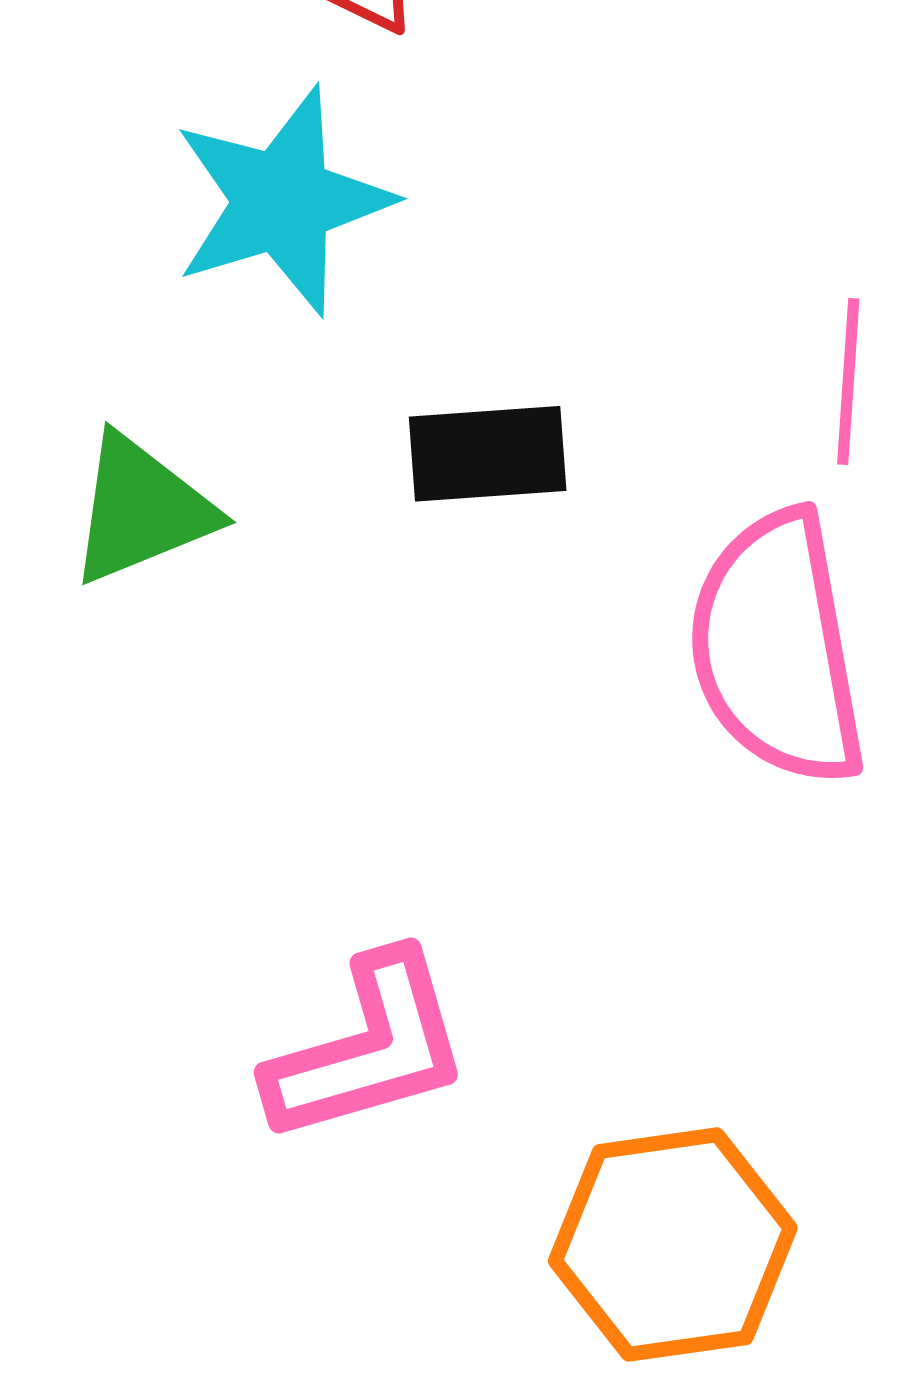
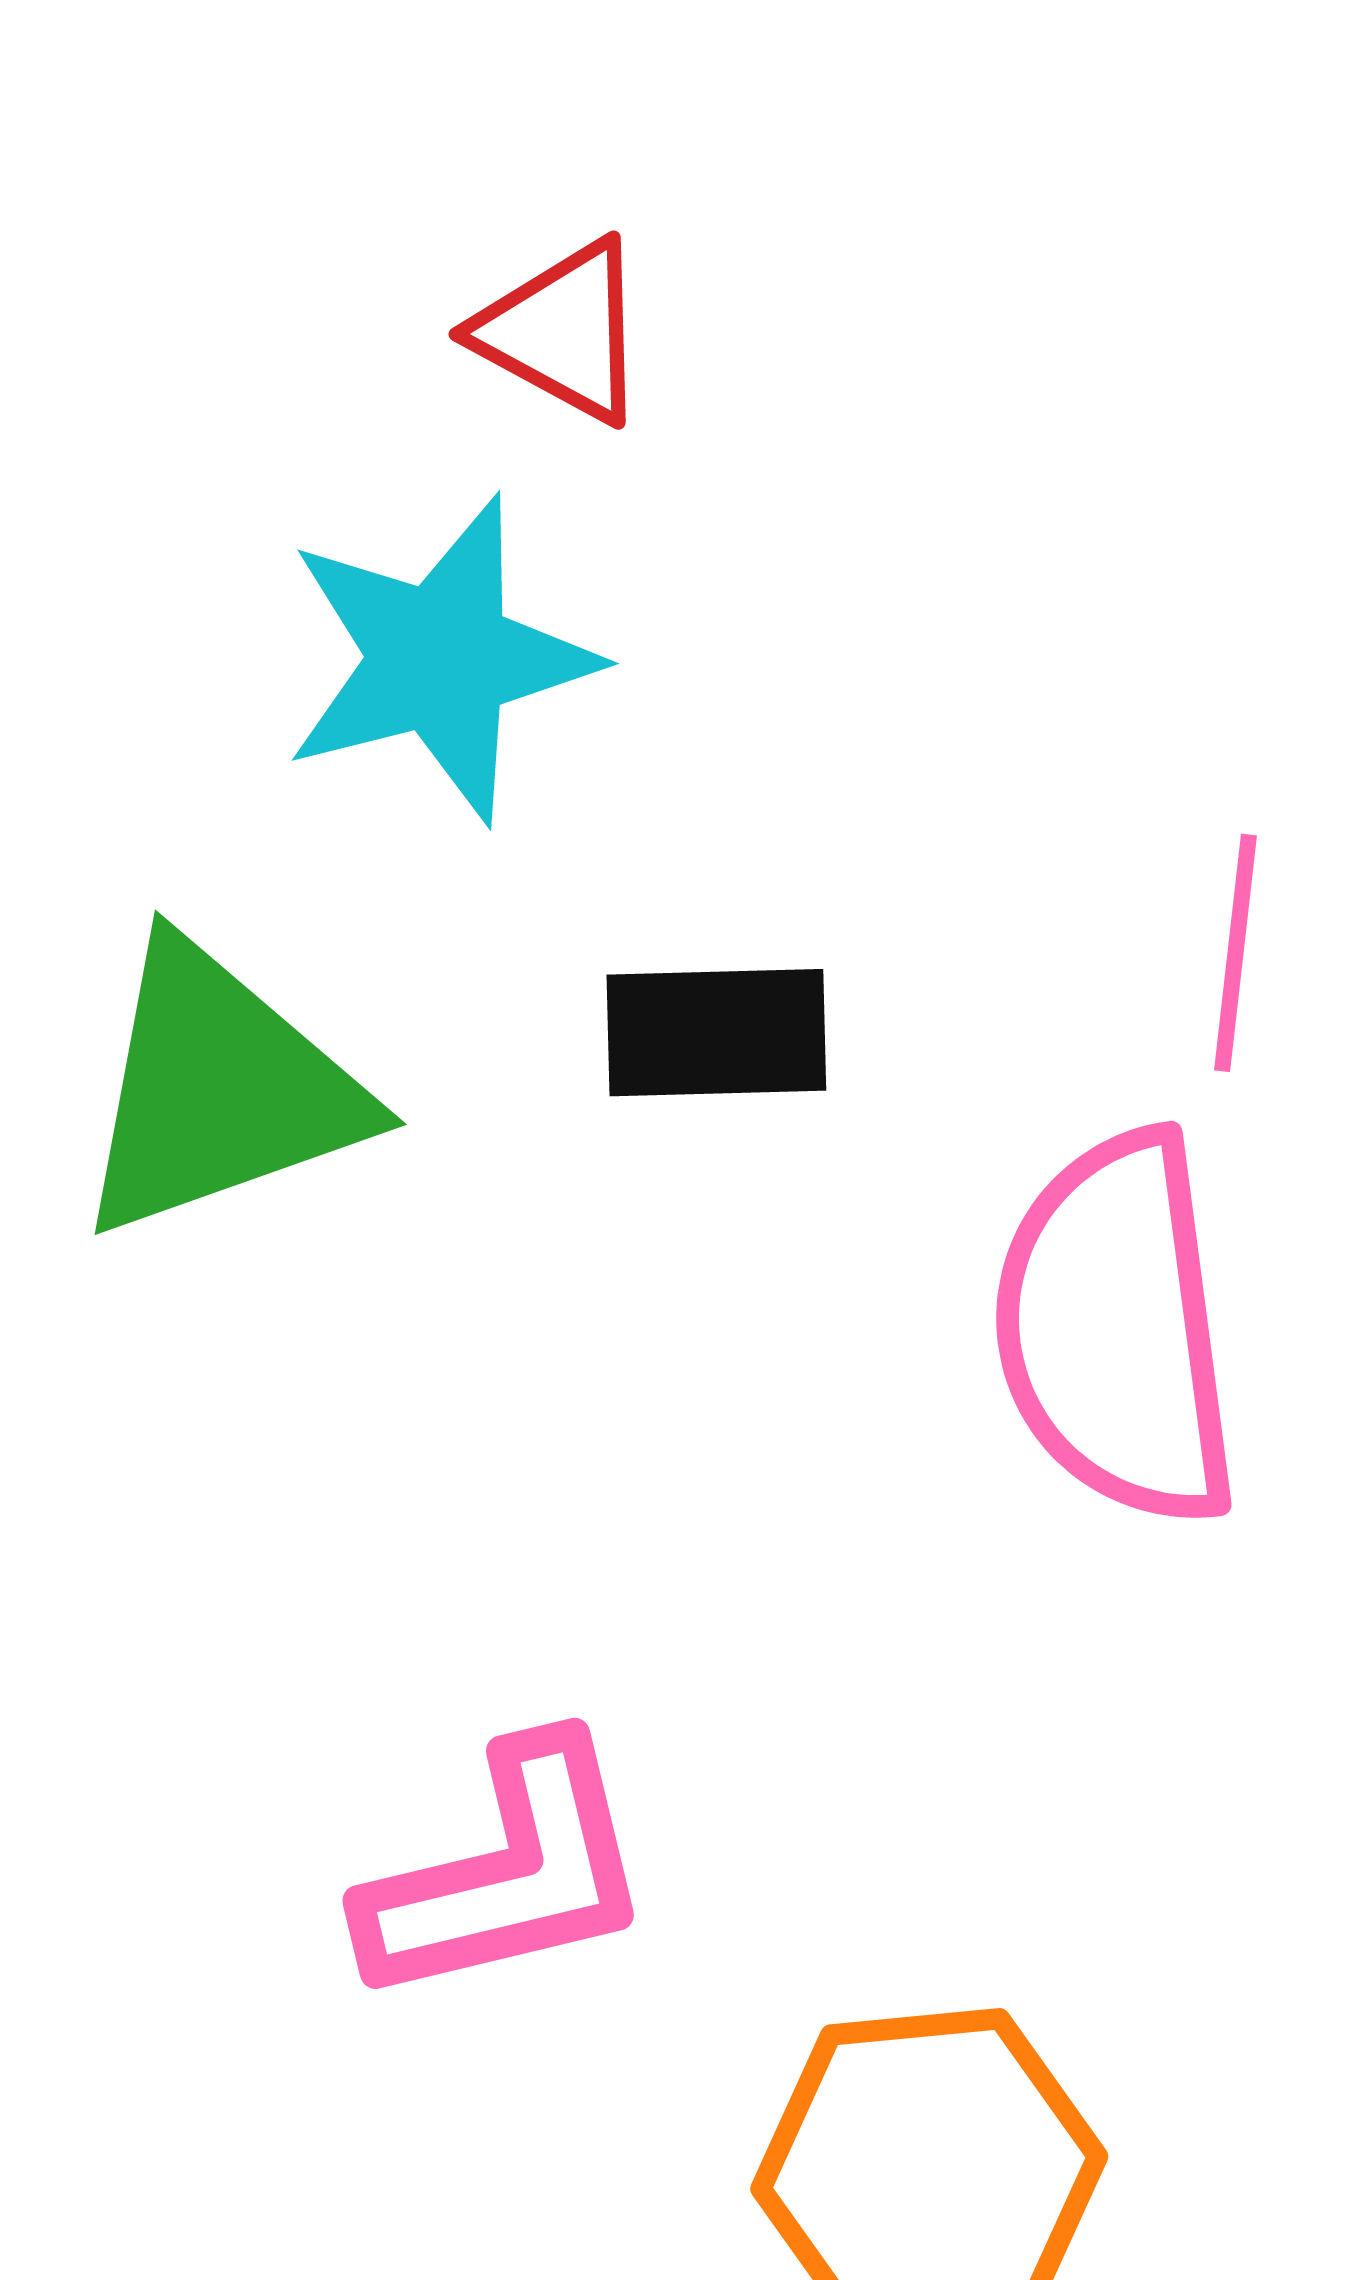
green triangle: (141, 510) -> (219, 1090), size x1.4

